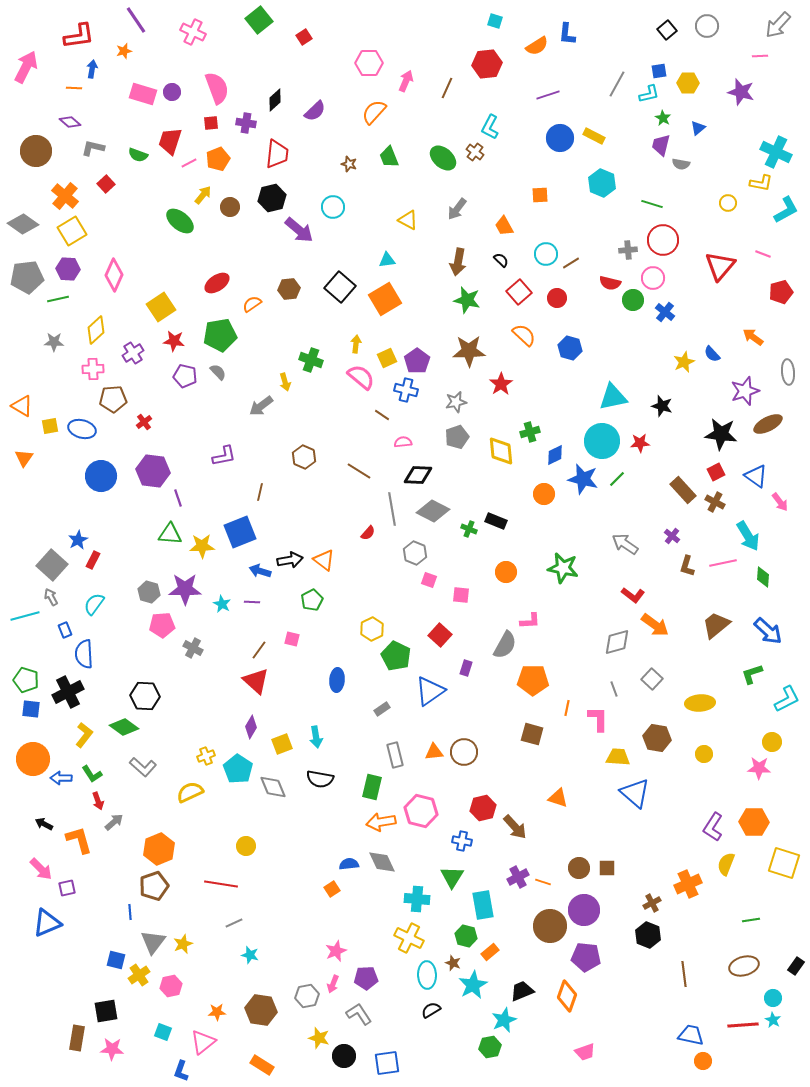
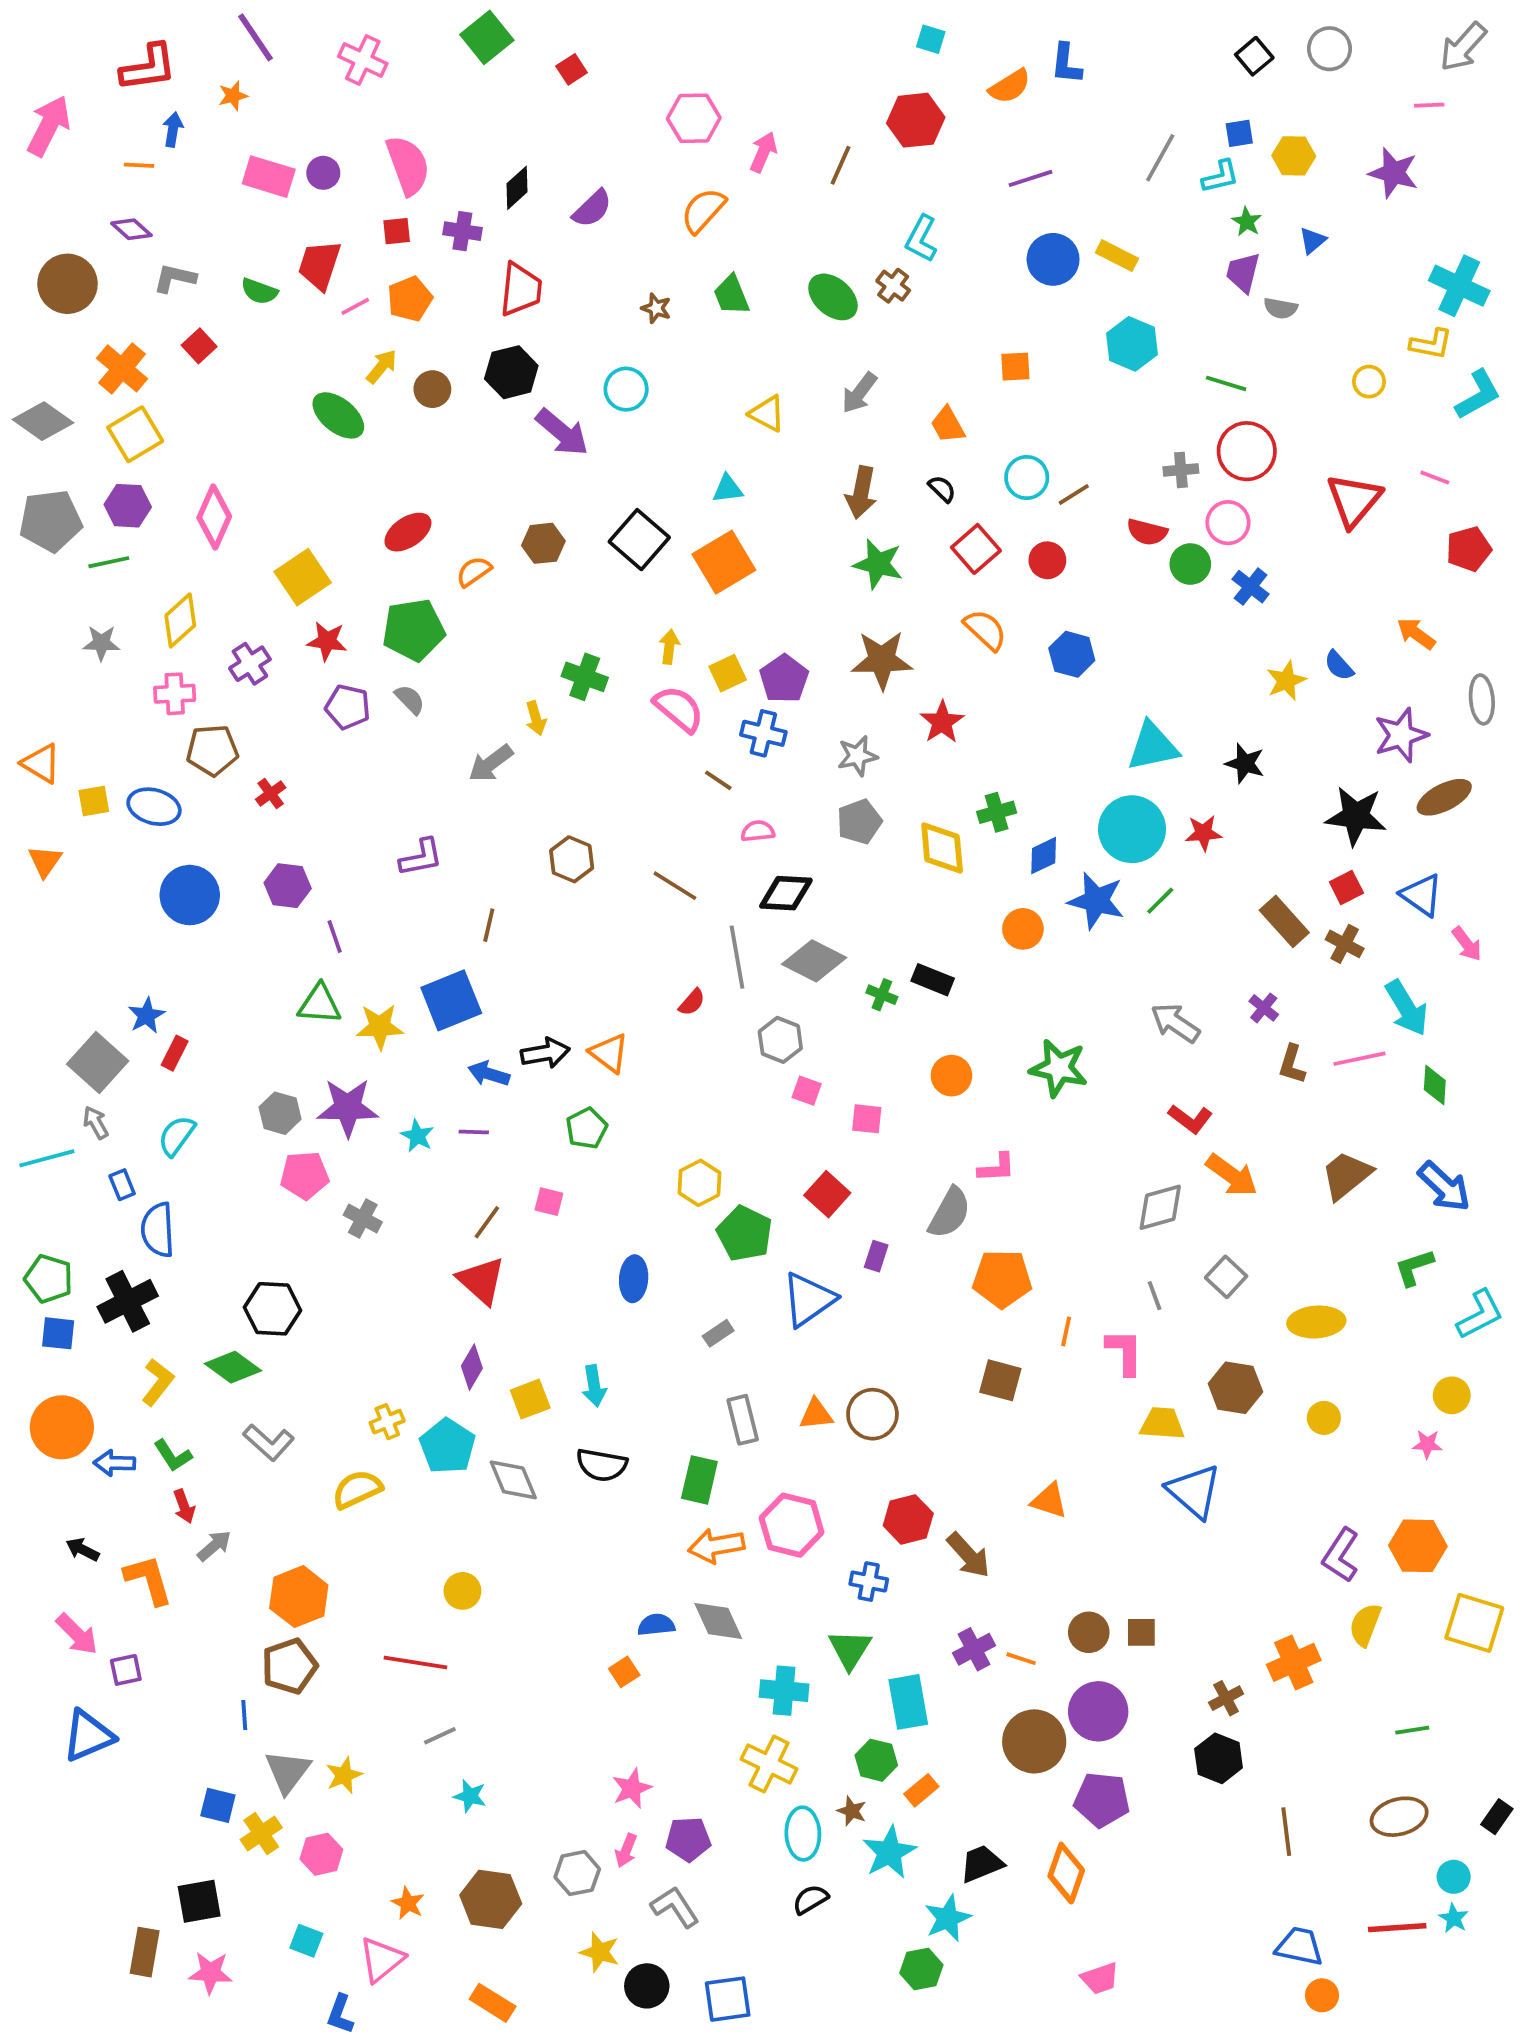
purple hexagon: (153, 471) -> (288, 886), size x0.7
pink star: (759, 768) -> (1427, 1444), size x0.7
orange star: (217, 1012) -> (408, 1903), turned 30

